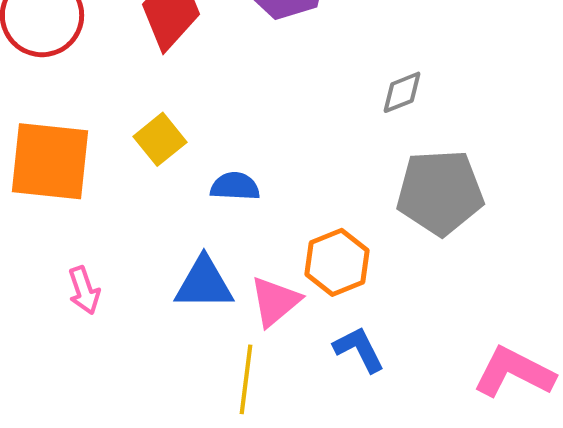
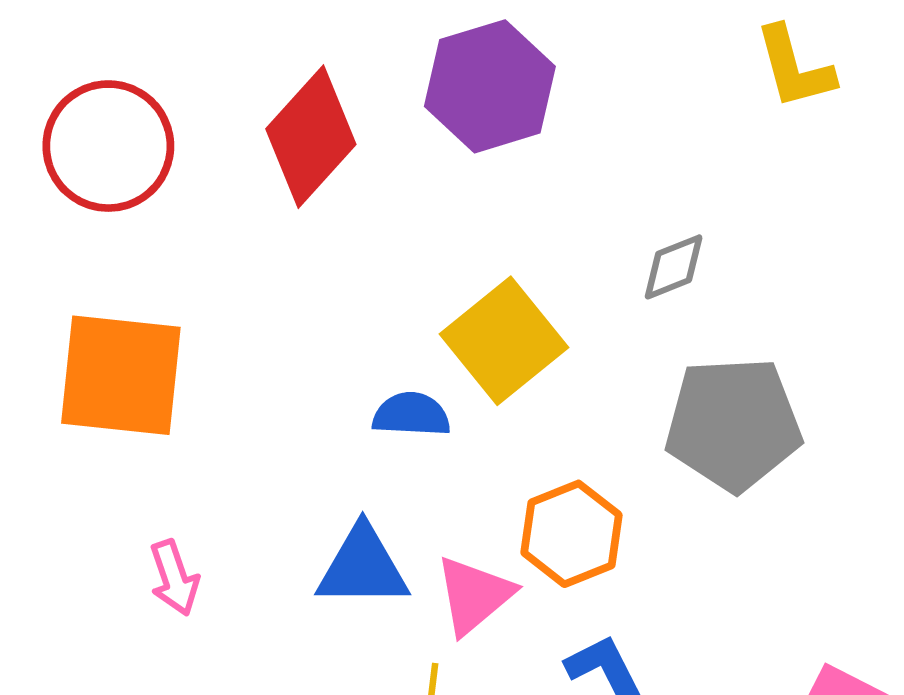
yellow square: (160, 139) -> (504, 341), moved, size x1.5

